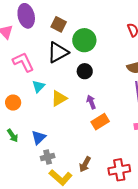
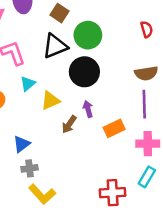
black circle: (85, 71) -> (84, 72), size x1.6
orange rectangle: (100, 122) -> (114, 128), moved
brown arrow: (85, 164) -> (69, 124), moved

